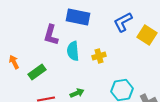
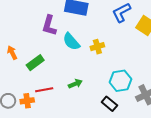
cyan semicircle: (73, 51) -> (71, 42), turned -36

